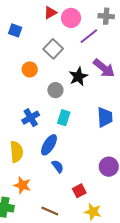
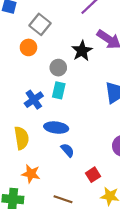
gray square: (53, 49) -> (40, 24), moved
cyan rectangle: (64, 118) -> (59, 90), moved
blue ellipse: (49, 145) -> (56, 128), turned 70

